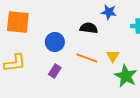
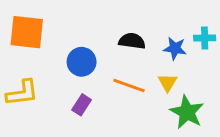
blue star: (109, 12) -> (175, 48), moved

